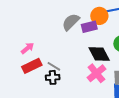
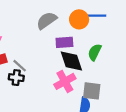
purple rectangle: (89, 27) -> (64, 42), moved

